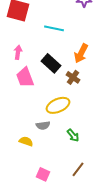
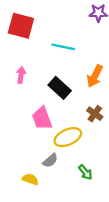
pink trapezoid: (25, 77) -> (42, 118), moved
brown cross: (73, 77) -> (95, 114), moved
gray semicircle: (43, 125) -> (50, 161), turned -32

